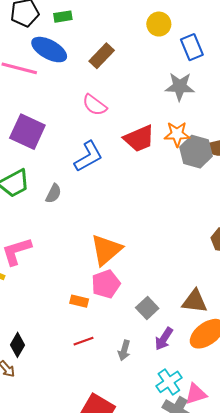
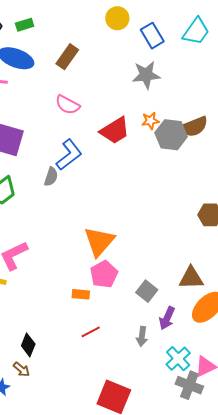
orange star: (177, 134) -> (150, 121), size x0.7
gray semicircle: (54, 194) -> (51, 177), moved
gray arrow: (124, 350) -> (142, 336), moved

